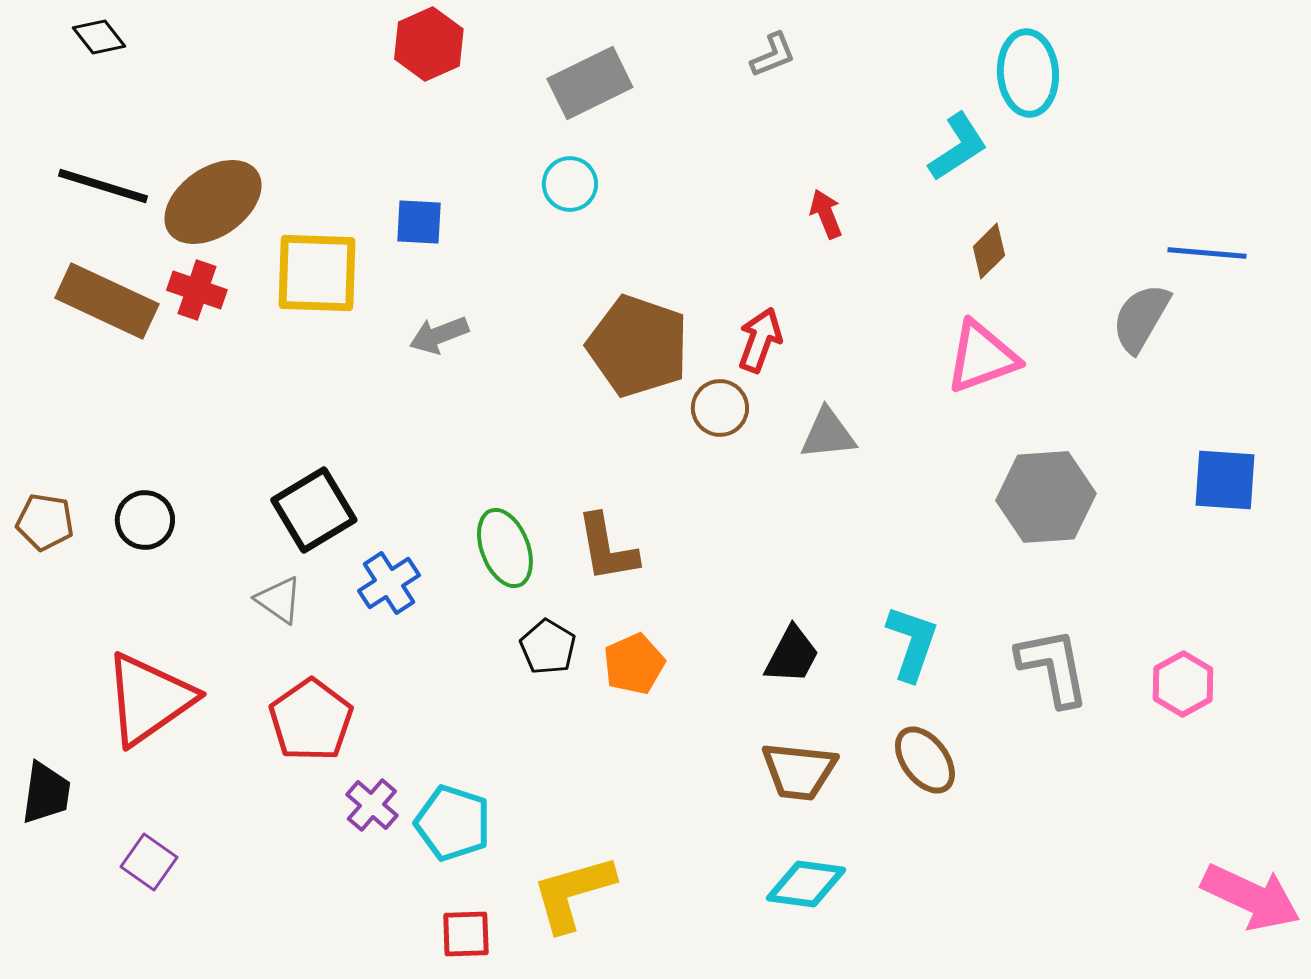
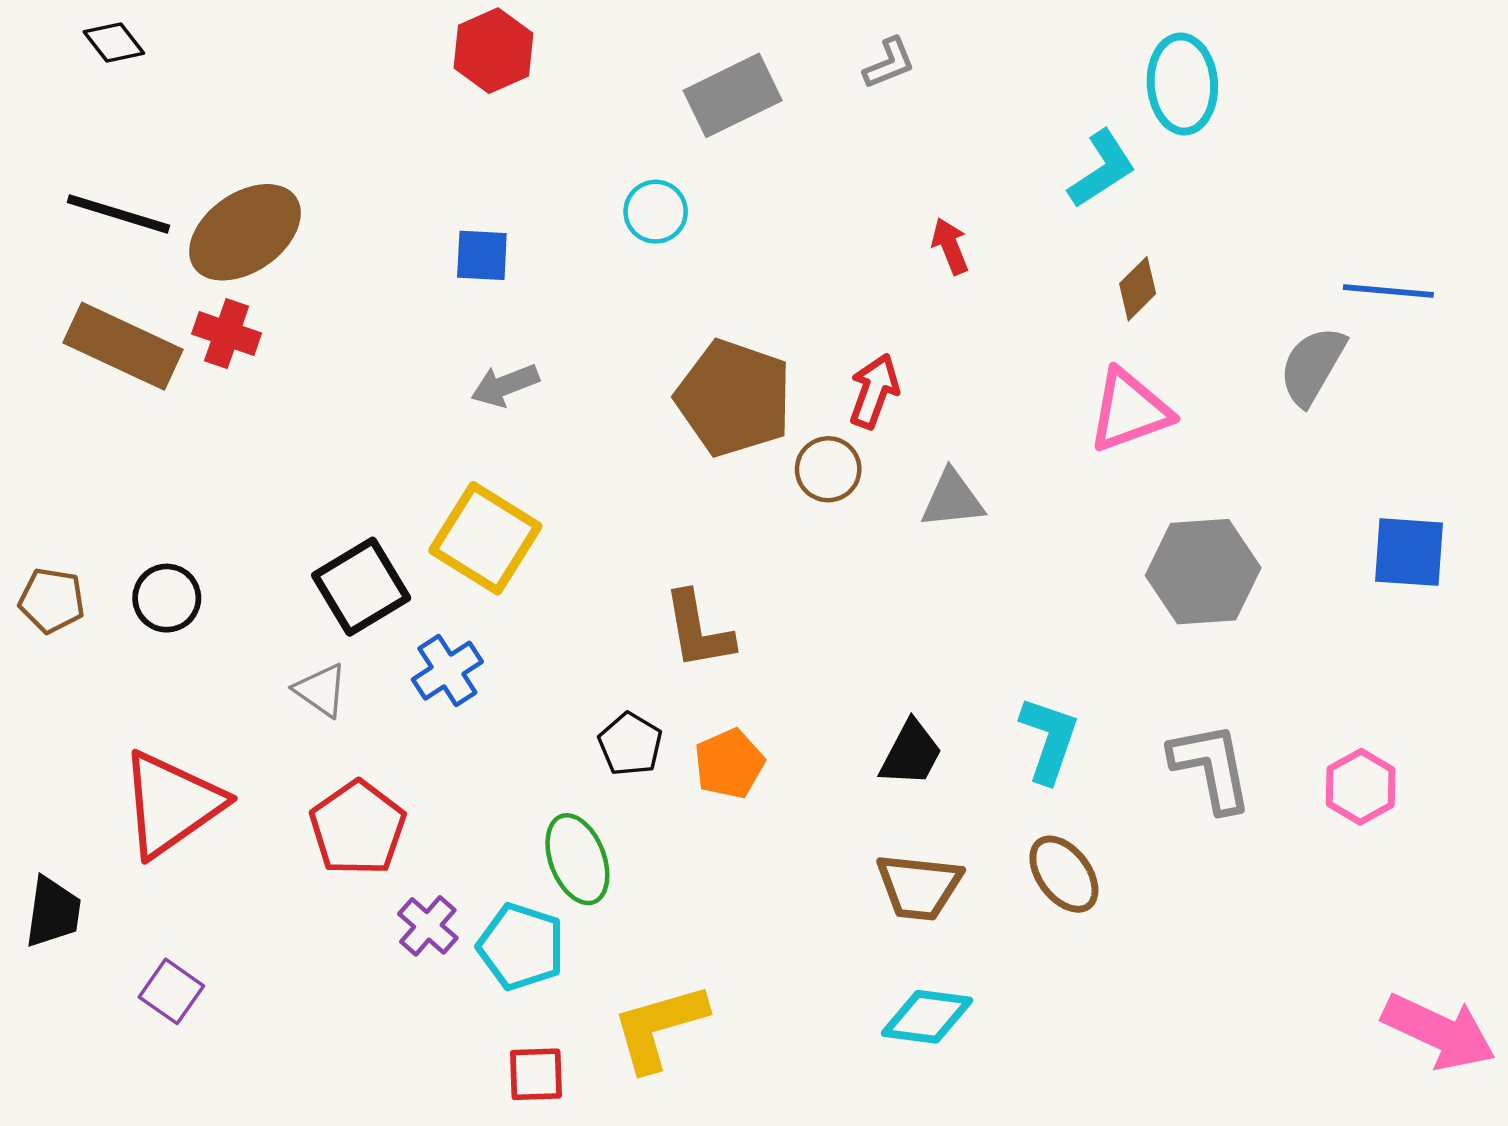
gray rectangle: (590, 83) -> (733, 95), moved
yellow square: (317, 273) -> (485, 538), moved, turned 30
green ellipse: (505, 548) -> (577, 859), moved

